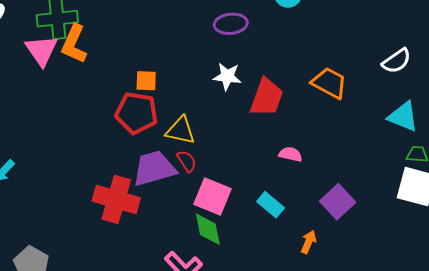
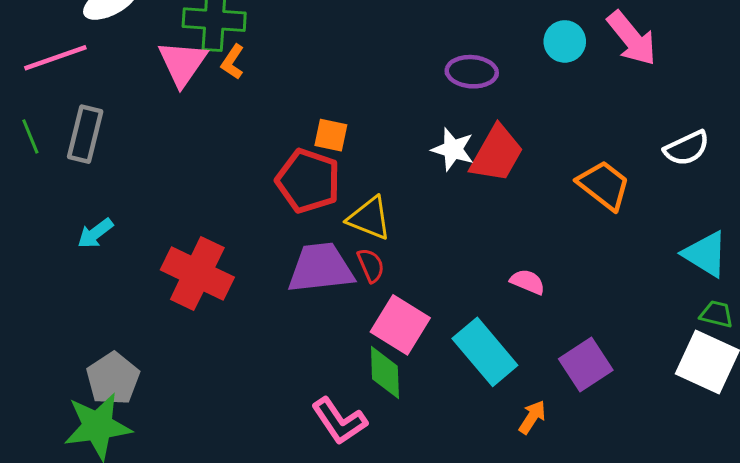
orange L-shape: (74, 44) -> (233, 62), size x0.6
white semicircle: (396, 61) -> (687, 148), moved
red trapezoid: (267, 97) -> (497, 154), moved
red cross: (116, 199) -> (197, 274), moved
cyan rectangle: (271, 205) -> (485, 352), size x1.6

